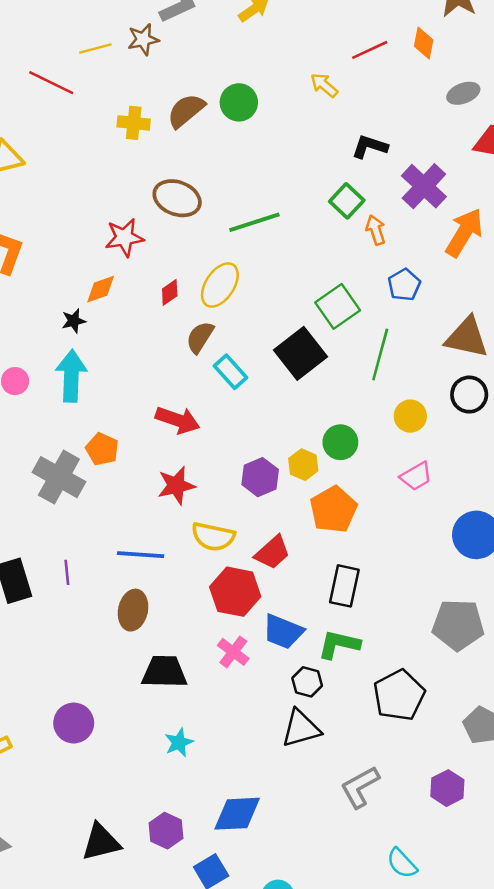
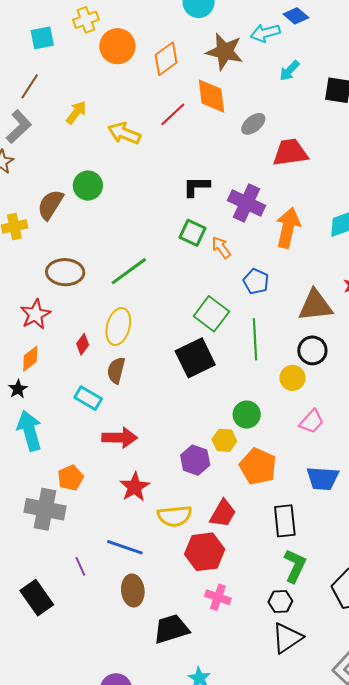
orange diamond: (424, 43) -> (211, 96), size x1.5
yellow arrow: (324, 85) -> (124, 133), moved, size x1.4
black square: (300, 353) -> (195, 358), turned 30
cyan rectangle: (230, 372) -> (88, 398), moved
black circle: (469, 395) -> (312, 350), moved
orange pentagon: (102, 449) -> (70, 478), turned -30
blue line: (141, 555) -> (125, 547), turned 33
purple line: (67, 572) -> (80, 566), moved
blue trapezoid: (283, 632) -> (323, 478), moved
green L-shape: (339, 644) -> (295, 566), turned 120

